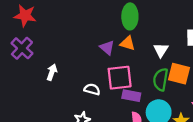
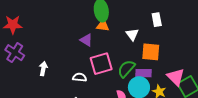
orange triangle: (128, 43) -> (103, 26), moved
green semicircle: (161, 79) -> (126, 69), moved, turned 42
purple rectangle: (131, 96) -> (143, 73), moved

